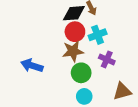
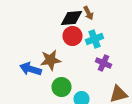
brown star: (73, 51) -> (50, 60), moved
green circle: (81, 73) -> (62, 87), moved

